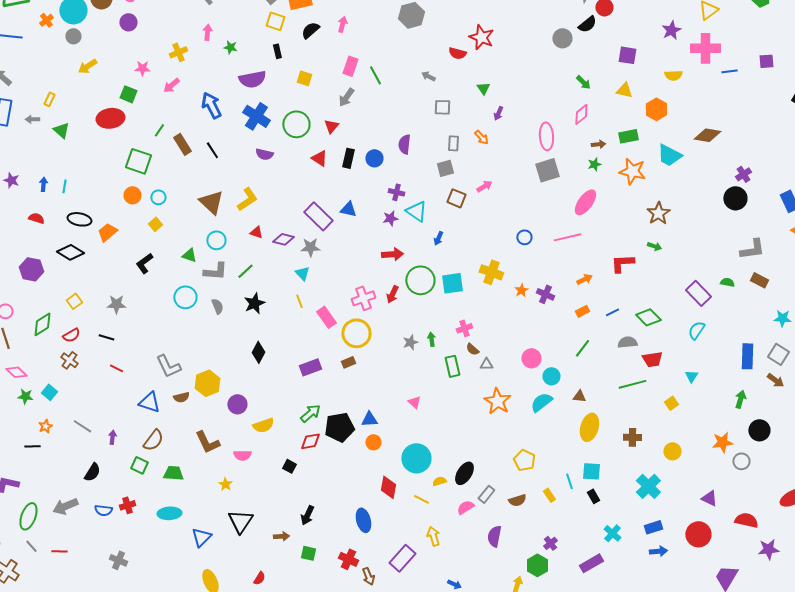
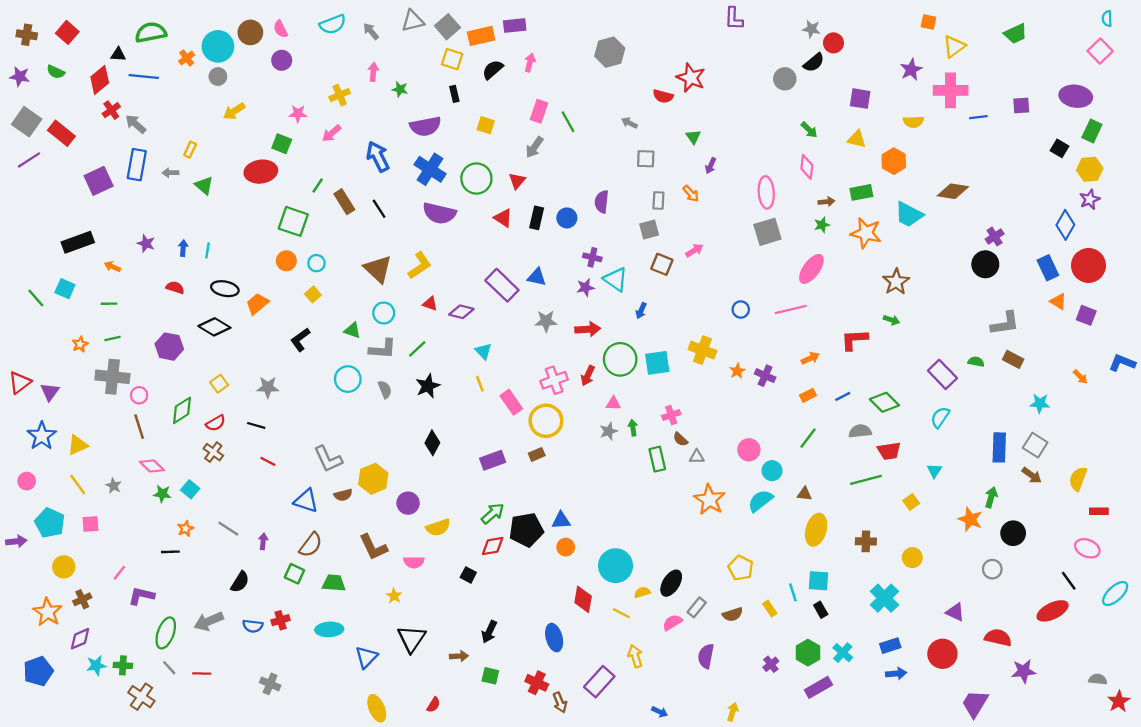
pink diamond: (581, 114) -> (807, 167), turned -45
purple semicircle: (264, 154) -> (439, 213), size x1.6
gray star: (310, 247) -> (546, 321), moved
pink triangle: (414, 402) -> (613, 403), moved, turned -40
orange star: (722, 442) -> (970, 519), moved, turned 30
green hexagon: (537, 565) -> (808, 653), moved

